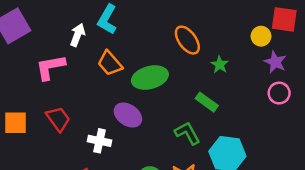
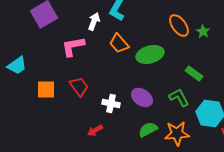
green star: (220, 65) -> (203, 31), moved
purple ellipse: (128, 115) -> (142, 97), moved

